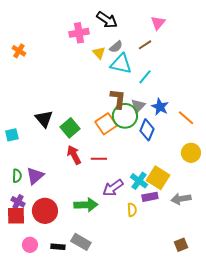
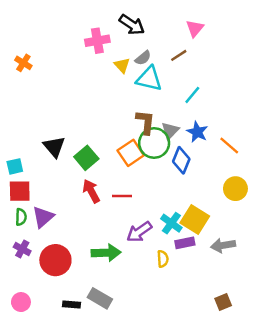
cyan line: (145, 77) -> (192, 95), moved
red square: (16, 216) -> (20, 191), moved
pink circle: (30, 245) -> (21, 302), moved

